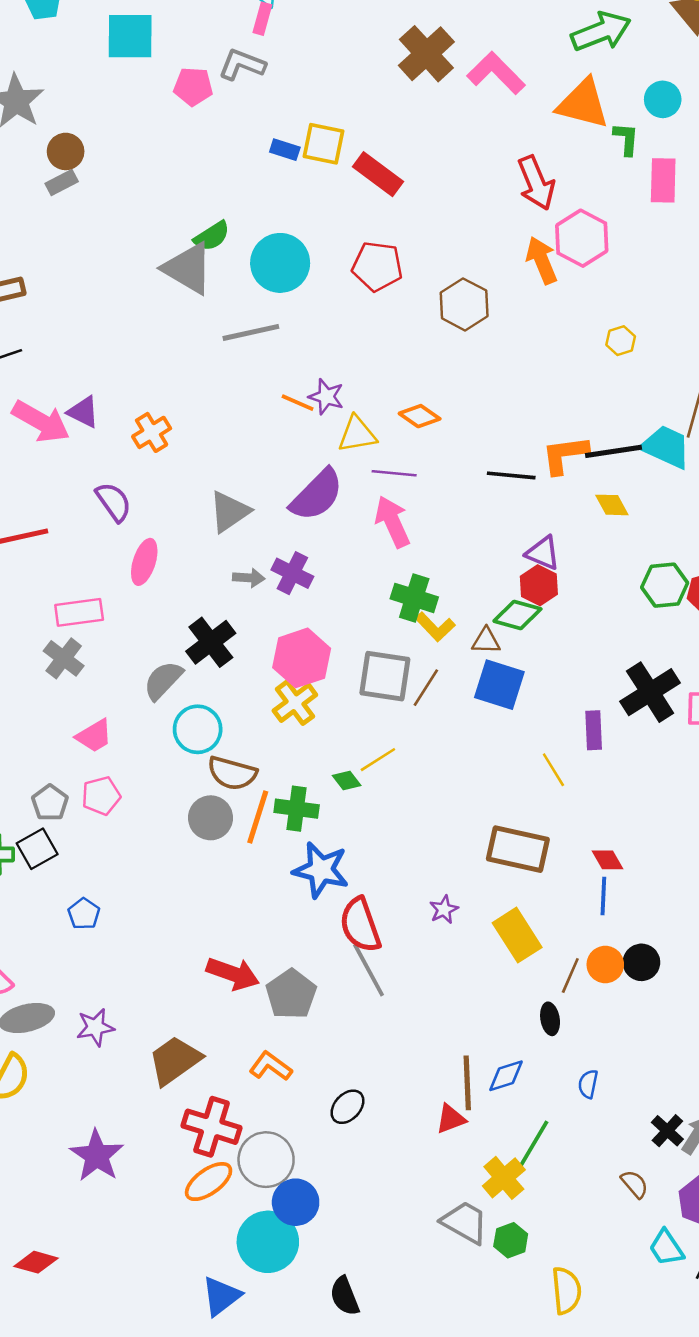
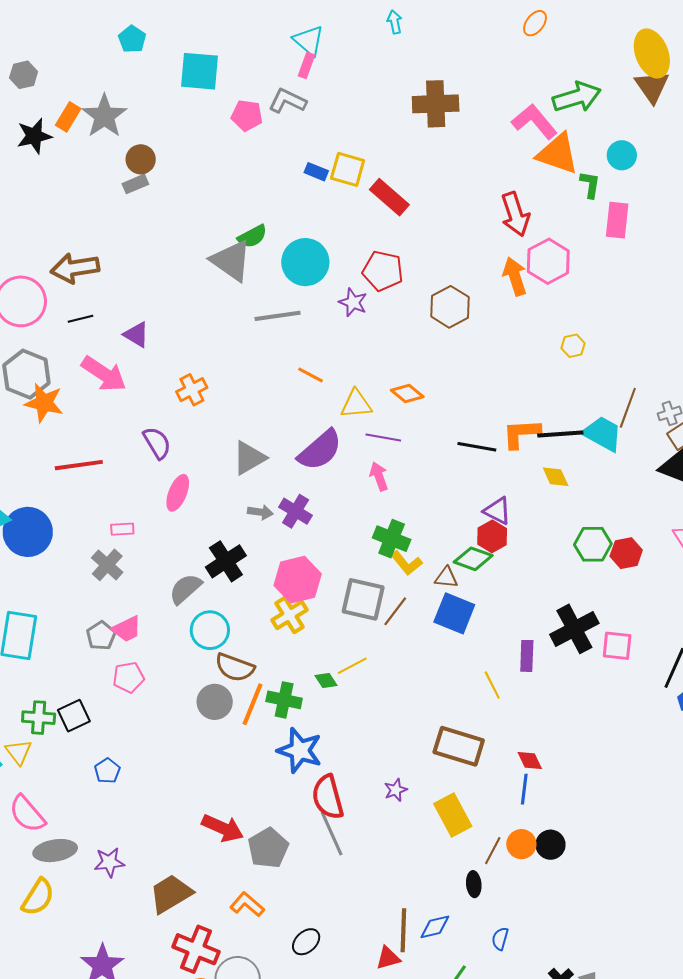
brown cross: (426, 54) -> (436, 104), turned 36
pink L-shape: (496, 73) -> (534, 122), moved
purple star: (326, 397) -> (353, 302), moved
purple triangle: (83, 412) -> (136, 335), moved
pink arrow: (392, 522) -> (379, 476), size x0.7
pink rectangle: (79, 612) -> (122, 529), size x0.6
gray pentagon: (50, 803) -> (101, 636), moved

